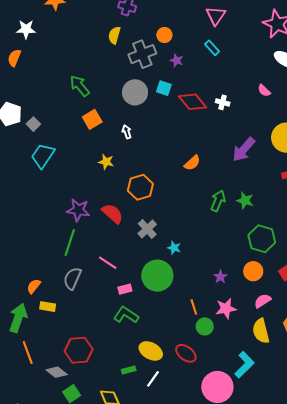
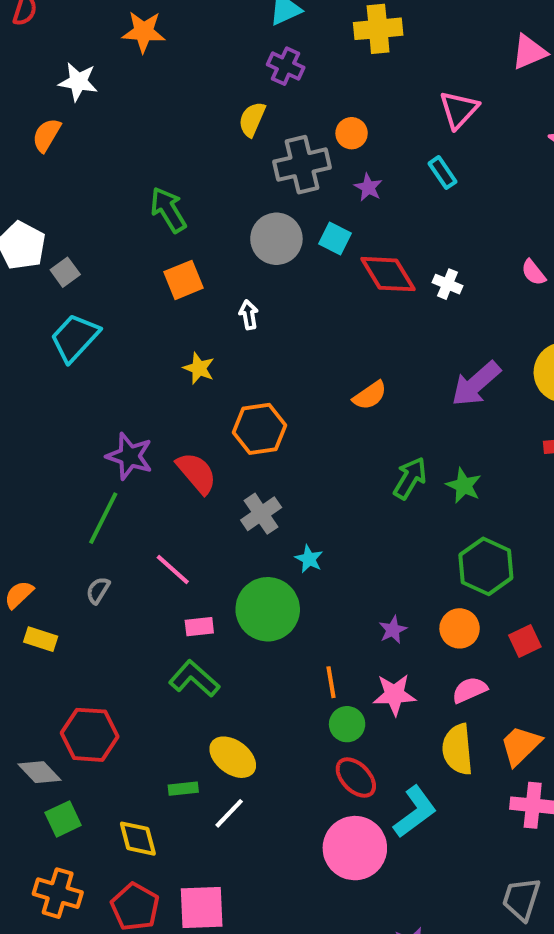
gray semicircle: (72, 278) -> (98, 590), size x0.6
red ellipse: (186, 353) -> (356, 778), moved

